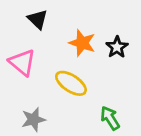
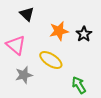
orange star: (82, 43) -> (59, 31), turned -30
gray star: (33, 120) -> (24, 75), moved

